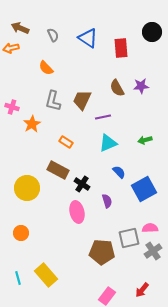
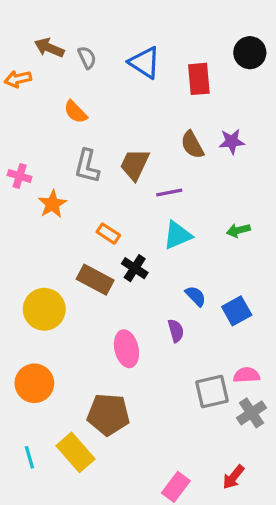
brown arrow: (20, 28) -> (49, 48), moved
blue semicircle: (119, 172) -> (196, 296), moved
black cross: (82, 184) -> (135, 268), moved
blue square: (144, 189) -> (237, 311), size x0.7
orange circle: (21, 233) -> (34, 383), size x1.5
brown pentagon: (102, 252) -> (108, 415), moved

